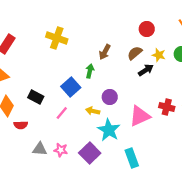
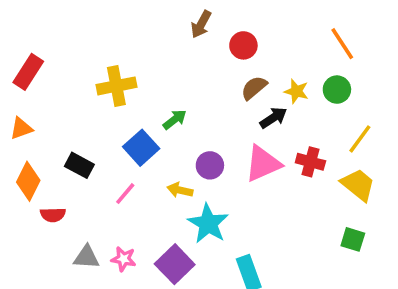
red circle: (147, 29) -> (243, 45), moved
yellow cross: (57, 38) -> (116, 86), moved, turned -30
brown arrow: (105, 52) -> (201, 24), moved
green arrow: (90, 71) -> (175, 120), turned 40
red cross: (167, 107) -> (310, 162), moved
pink triangle: (140, 116) -> (263, 164), moved

